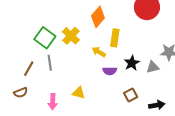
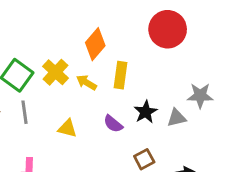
yellow arrow: (99, 52) -> (86, 83), moved
purple semicircle: (110, 71) -> (113, 124), turned 40
yellow triangle: (79, 93) -> (67, 128), moved

